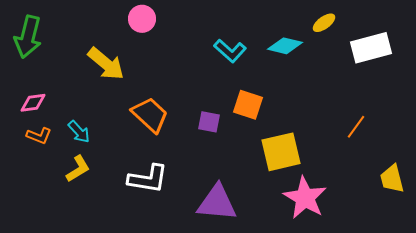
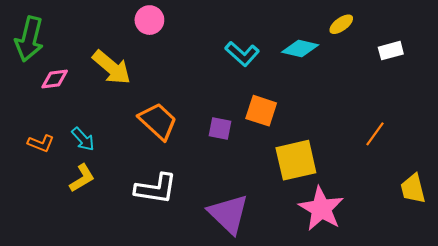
white rectangle: (371, 48) -> (391, 51), size x0.6
pink diamond: (33, 103) -> (55, 79), moved
purple triangle: (217, 203) -> (228, 214), turned 39

